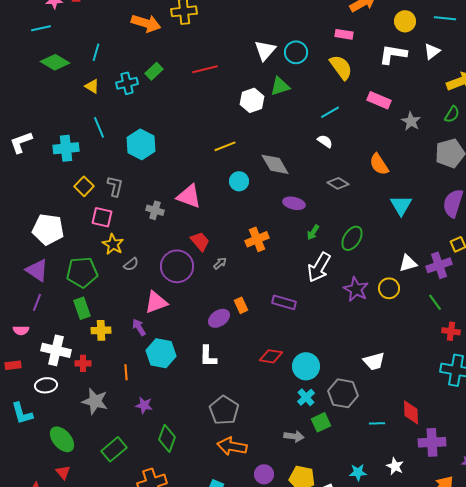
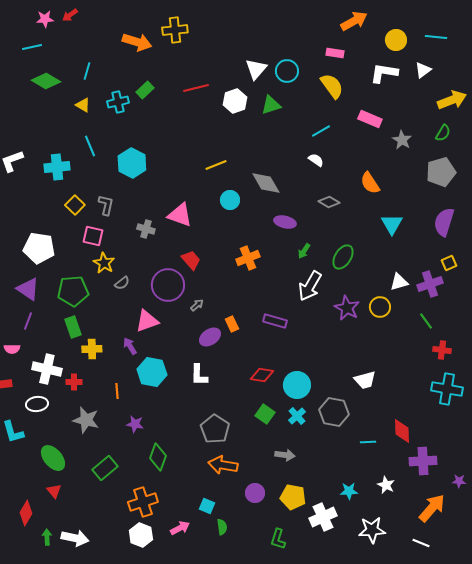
white hexagon: (252, 100) -> (235, 101), moved
gray arrow: (220, 263) -> (197, 305), moved
green square: (321, 422) -> (265, 414), moved, turned -30

